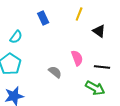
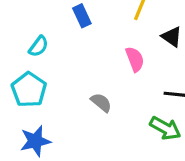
pink semicircle: (77, 58) -> (135, 59), moved

